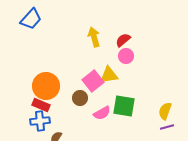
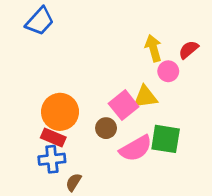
yellow arrow: (94, 37) -> (153, 48), moved
red semicircle: (123, 40) -> (189, 50), moved
pink semicircle: (102, 113) -> (136, 148), size x1.4

